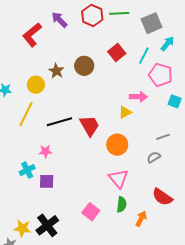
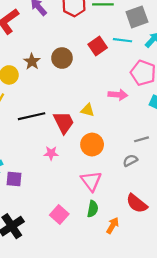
cyan line: (144, 56) -> (122, 40), moved, turned 66
yellow triangle: (125, 112) -> (88, 110), moved, turned 40
pink star: (45, 151) -> (51, 153), moved

